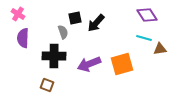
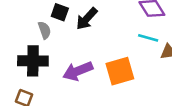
black square: (75, 18) -> (60, 12), turned 32

